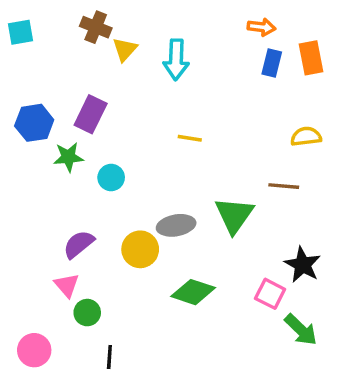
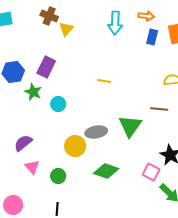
cyan arrow: (176, 60) -> (115, 23), moved
green star: (68, 157) -> (33, 92), turned 30
purple semicircle: (79, 244) -> (23, 143), moved
green circle: (87, 313) -> (58, 176), moved

